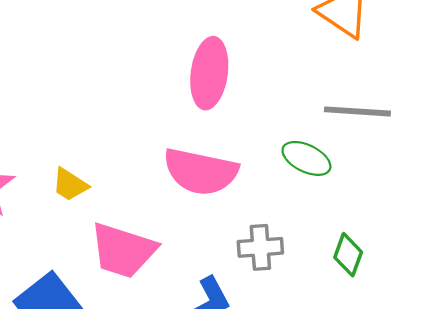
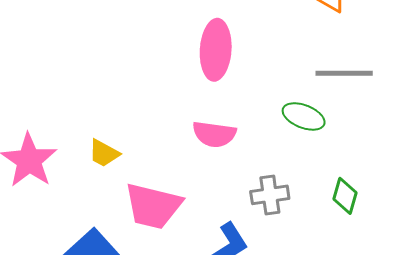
pink semicircle: (201, 172) -> (214, 134), size x0.7

